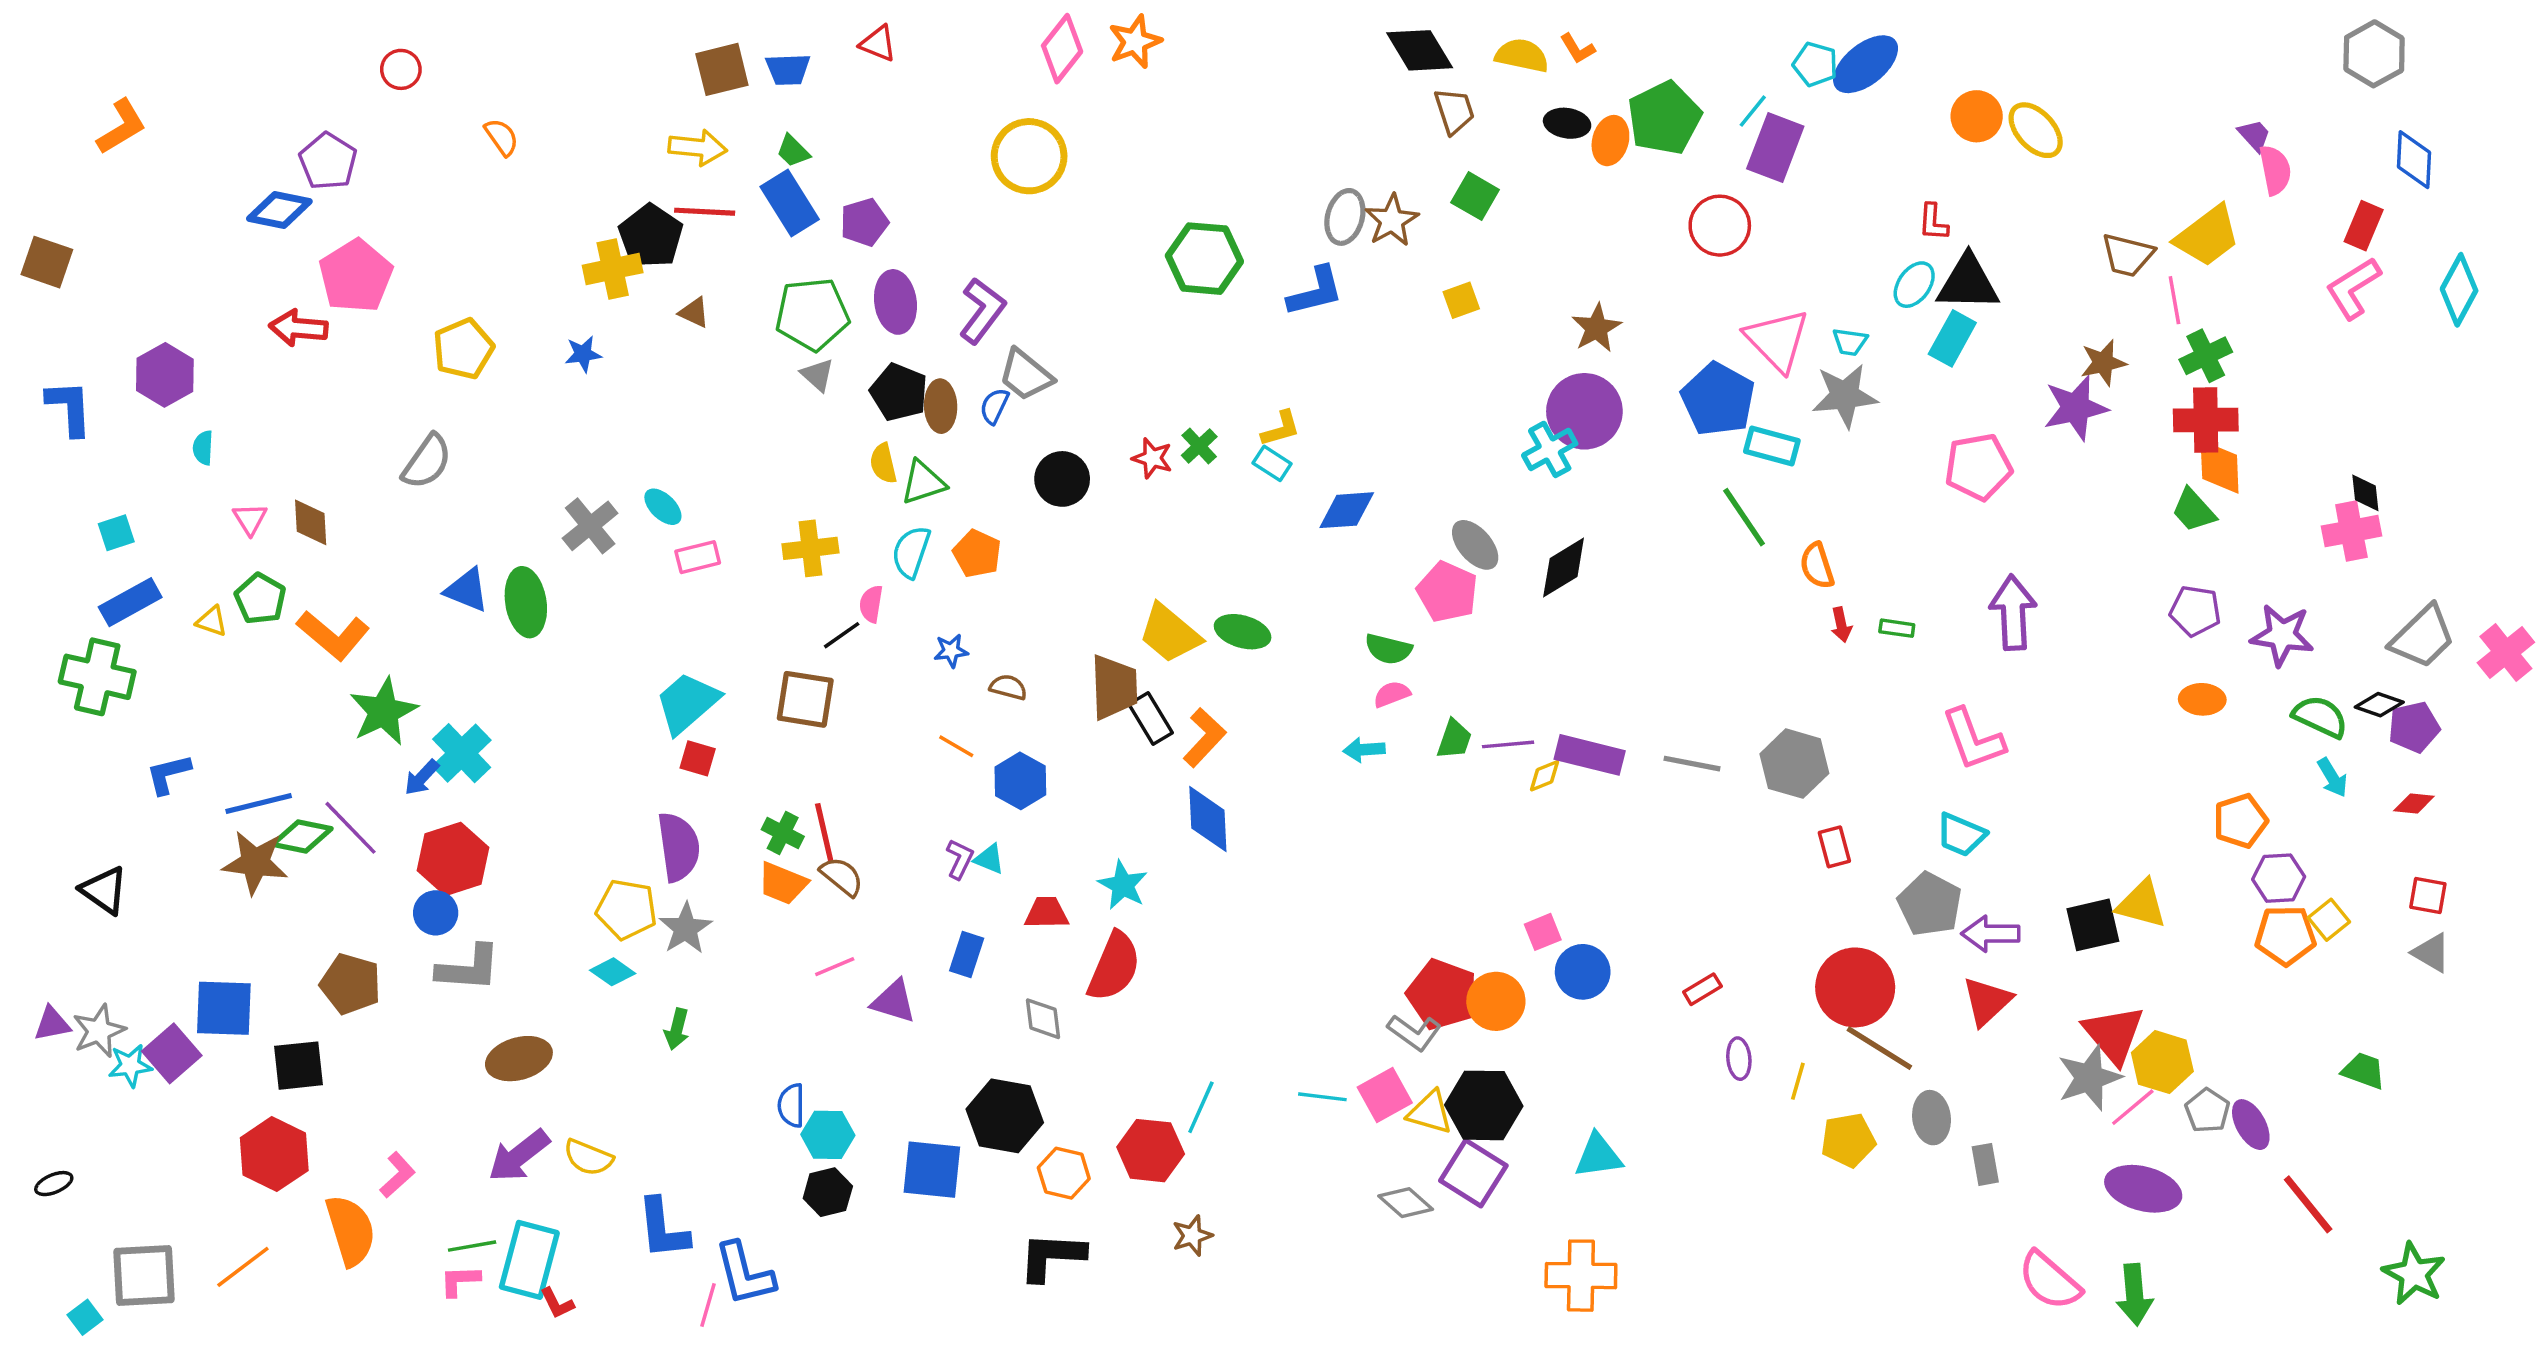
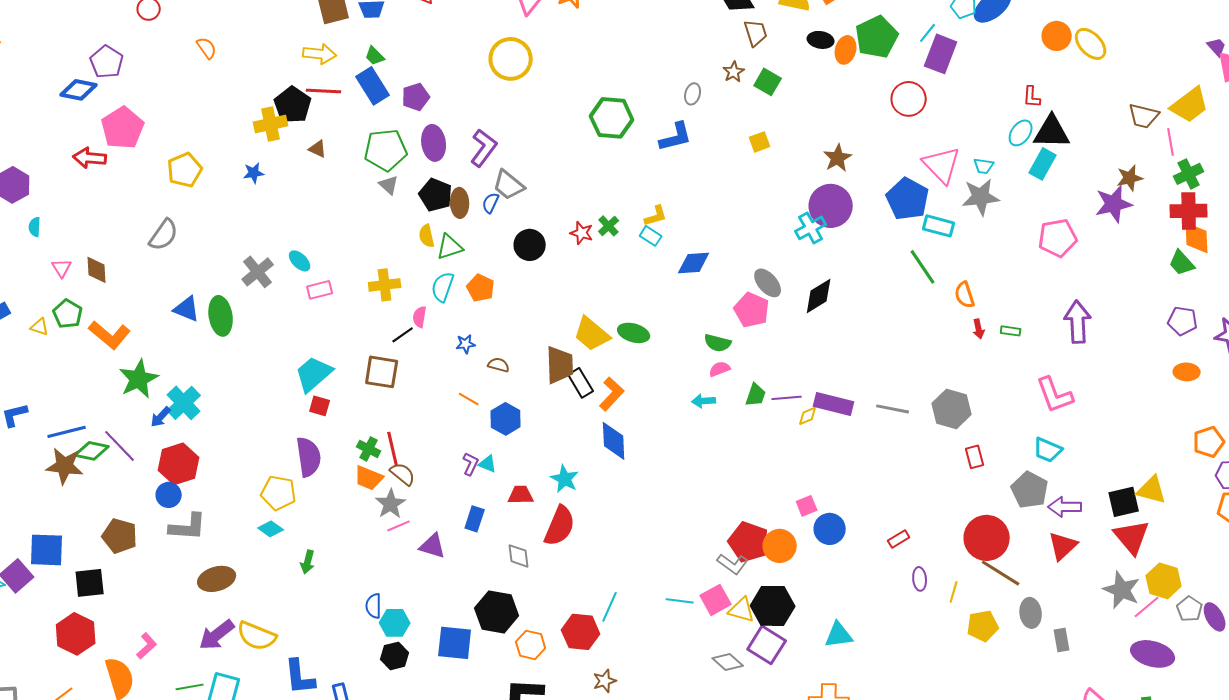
gray ellipse: (1345, 217) -> (693, 94), size x0.7
brown star: (1392, 220) -> (734, 72), moved, size x0.7
gray star: (685, 928) -> (391, 504), moved
red triangle: (2114, 1034) -> (1132, 537), moved
gray star: (2089, 1078) -> (1122, 590), turned -30
yellow semicircle: (588, 1158) -> (257, 636), size x1.4

